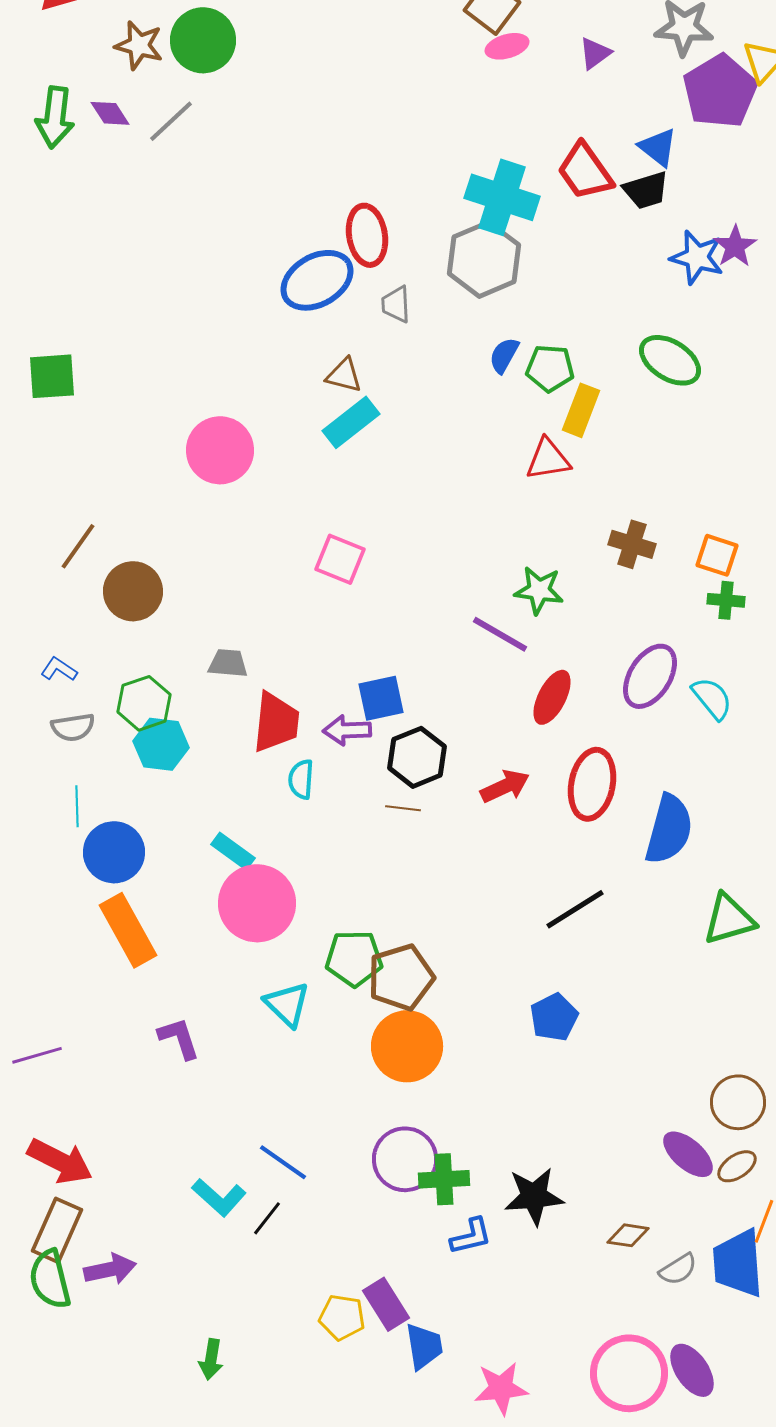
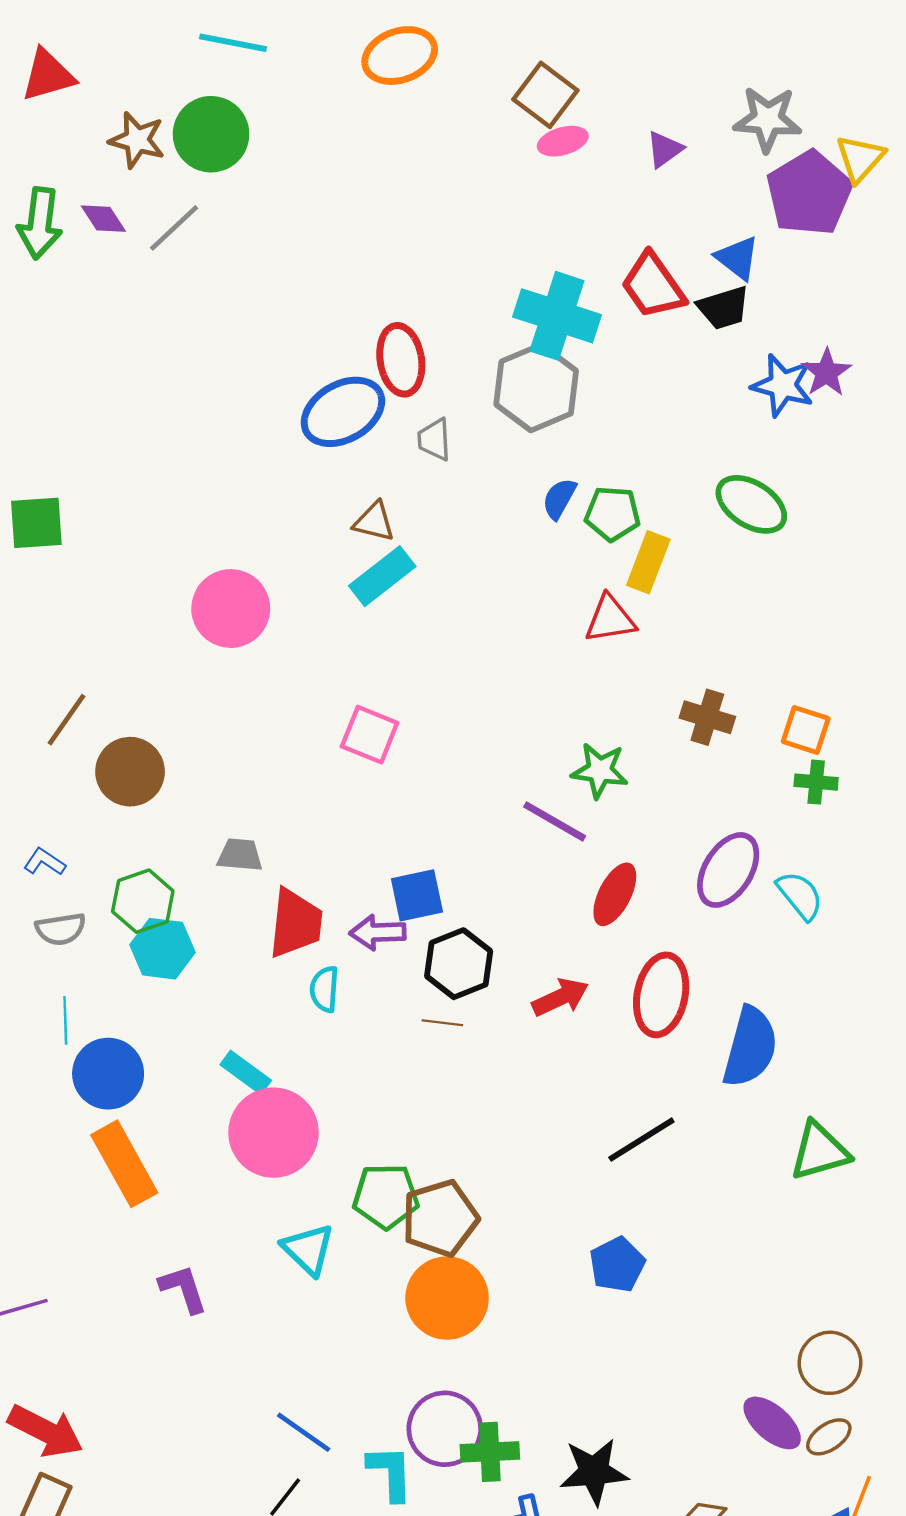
cyan L-shape: (219, 1197) -> (390, 1473), moved, turned -134

